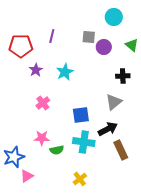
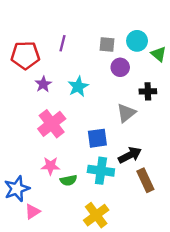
cyan circle: (114, 17) -> (137, 41), moved
purple circle: (104, 47) -> (120, 67), moved
gray triangle: (114, 102) -> (126, 113), moved
pink cross: (43, 103) -> (52, 124), size x1.6
yellow cross: (80, 179) -> (96, 215), size x1.5

